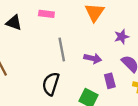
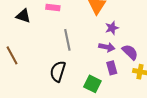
purple star: (122, 37) -> (112, 28), moved
purple arrow: (93, 58) -> (107, 47), moved

